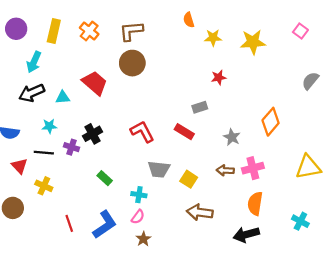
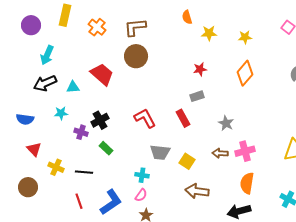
yellow rectangle: (54, 31) -> (65, 15), moved
yellow star: (253, 42) -> (245, 37), size x0.6
red star: (219, 77) -> (200, 69), moved
orange diamond: (271, 122) -> (245, 73), moved
red rectangle: (184, 132) -> (183, 118), turned 30
black line: (44, 153) -> (84, 172), moved
green rectangle: (105, 178) -> (106, 148), moved

